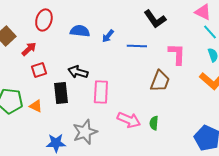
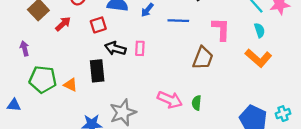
red square: (39, 70) -> (98, 25), moved
pink rectangle: (101, 92) -> (140, 48), moved, size x0.6

